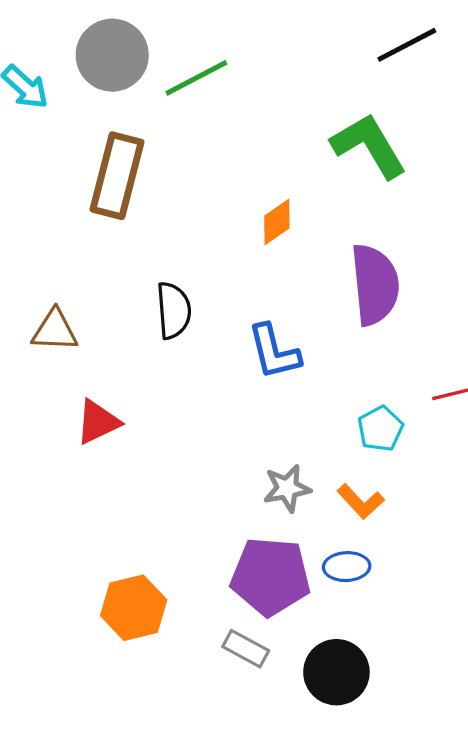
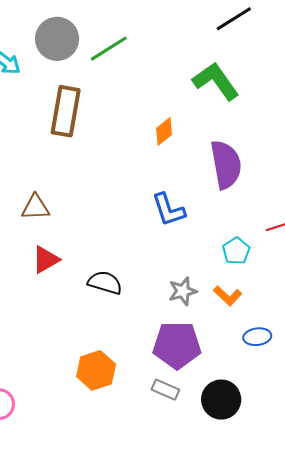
black semicircle: (174, 310) -> (105, 283), moved, turned -64
red triangle: (98, 422) -> (46, 260), moved
blue ellipse: (347, 567) -> (257, 337), moved

